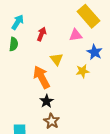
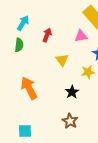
orange arrow: (42, 77) -> (29, 88), moved
black star: (47, 101) -> (72, 92), moved
brown star: (52, 121) -> (70, 121), moved

